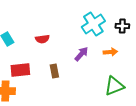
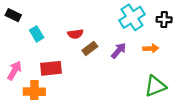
brown rectangle: (54, 71) -> (90, 48), moved, turned 64

